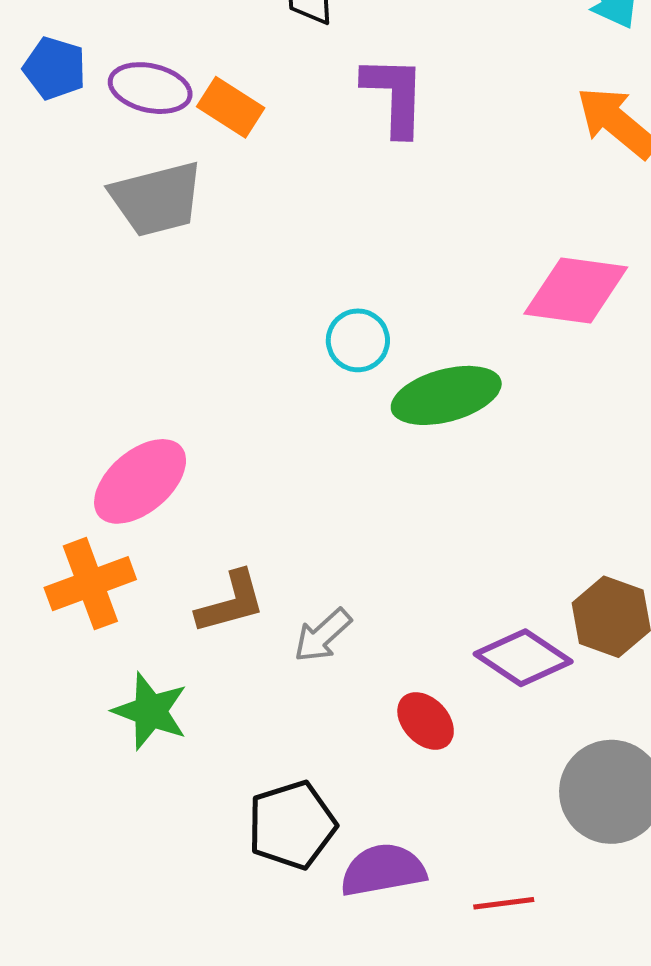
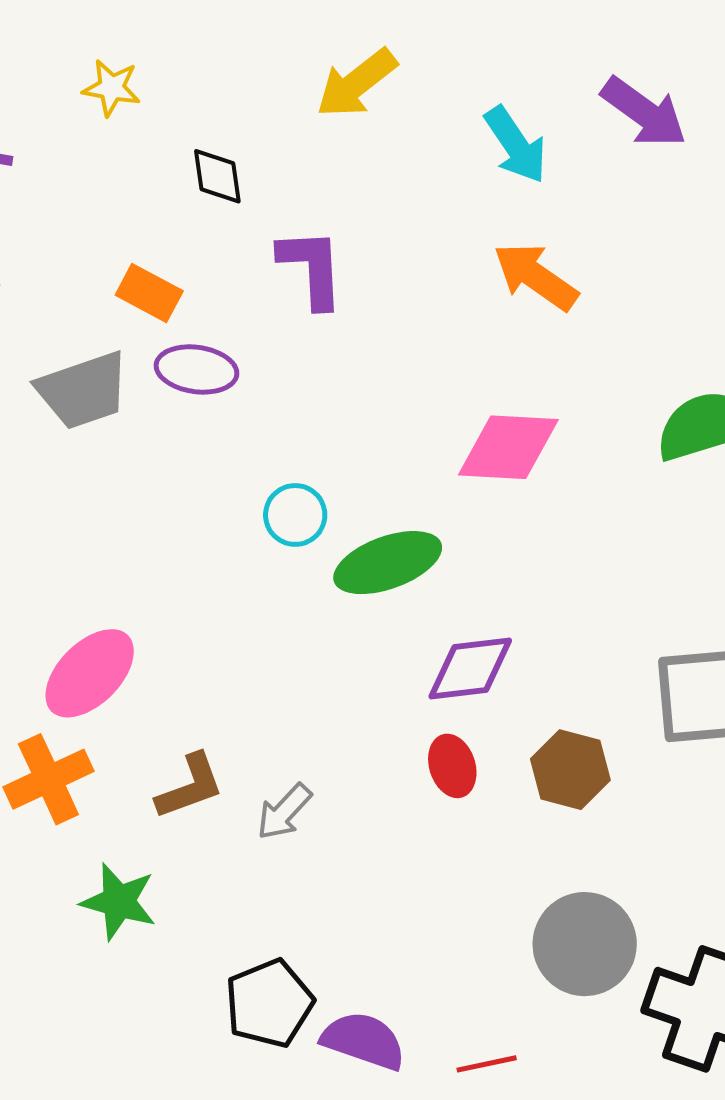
purple ellipse: (150, 88) -> (196, 369), moved
purple diamond: (523, 658) -> (470, 669), moved, turned -36
red ellipse: (426, 721) -> (452, 766), moved, turned 30
purple semicircle: (383, 870) -> (364, 1041), turned 34

